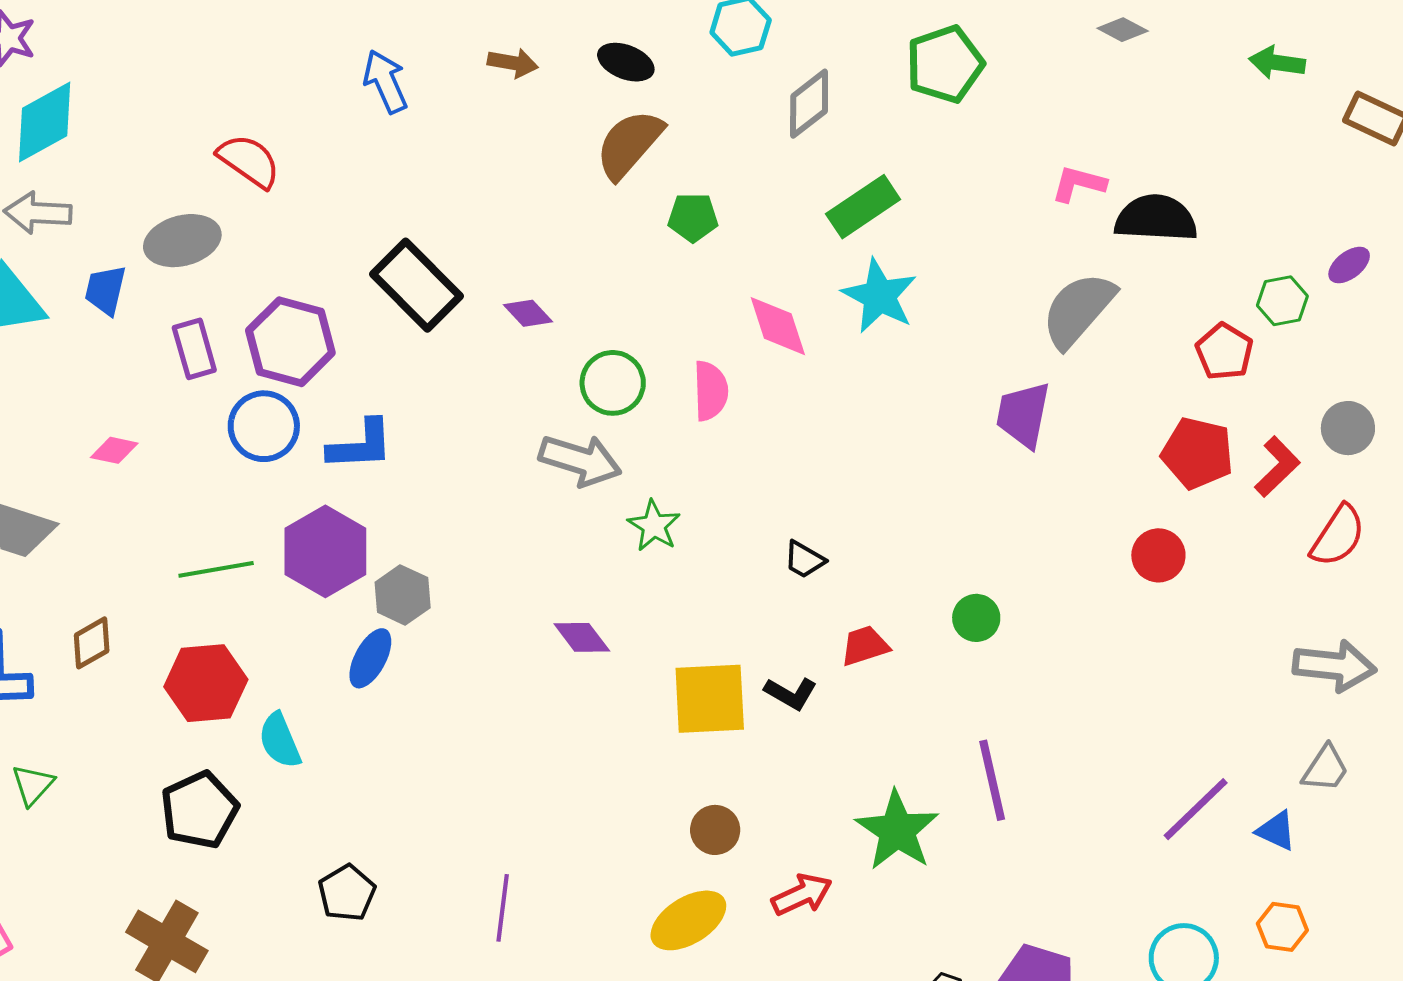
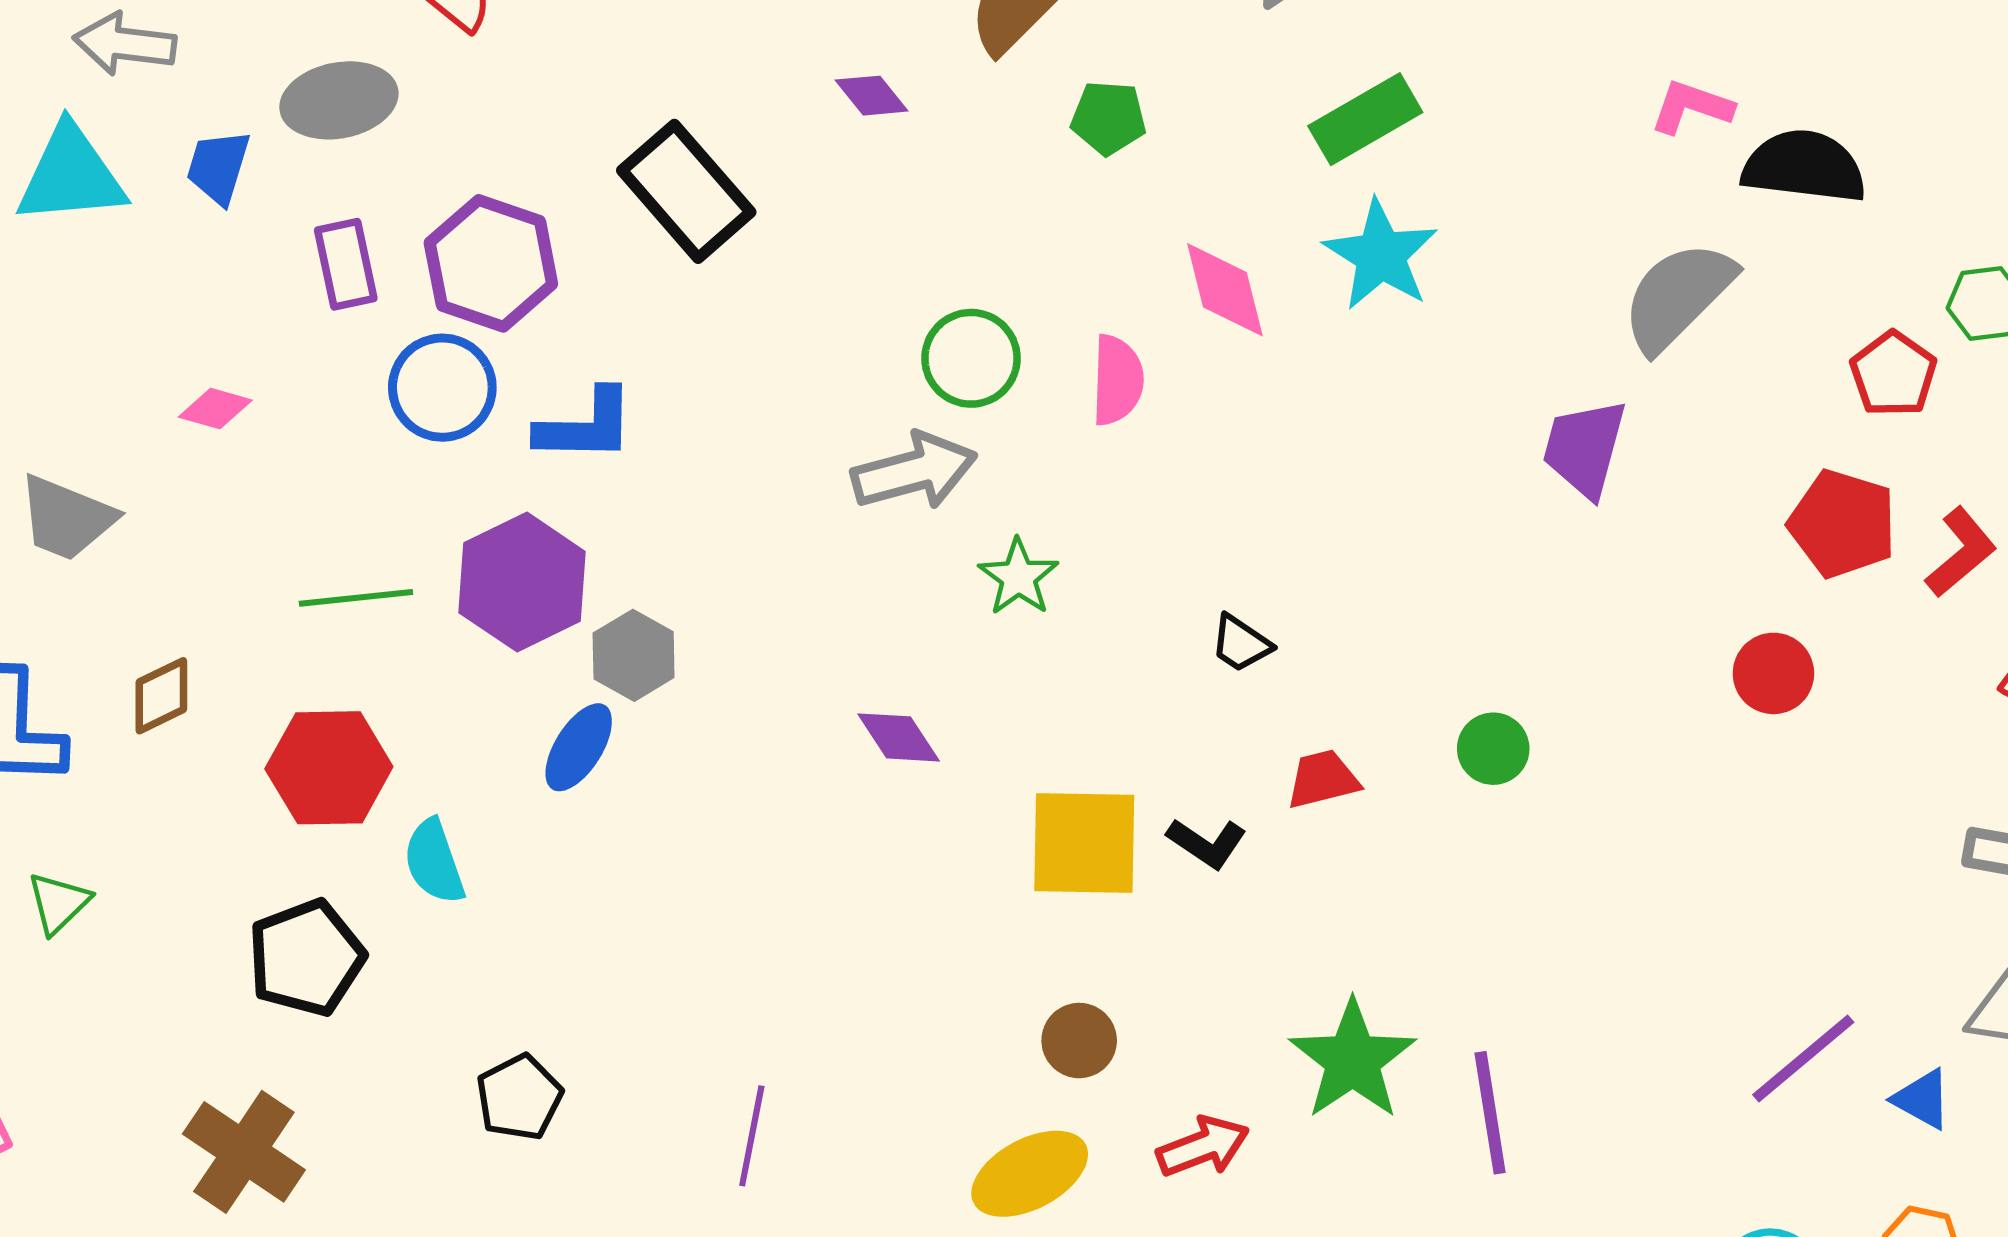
purple diamond: (528, 313) -> (872, 96), moved
gray arrow: (580, 460) -> (914, 471), turned -36
purple line: (992, 780) -> (1490, 1113), moved

